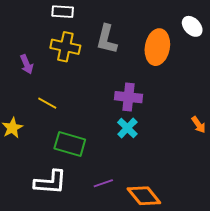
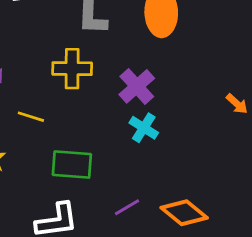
yellow cross: (65, 47) -> (72, 69), moved
purple cross: (129, 97) -> (137, 86), turned -36

